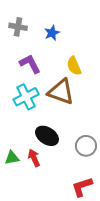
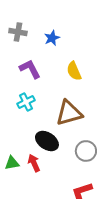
brown triangle: (61, 92) -> (69, 113), moved, turned -36
cyan cross: (26, 97) -> (26, 102), size x0.7

